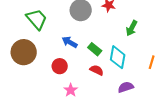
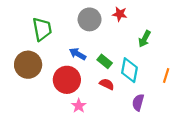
green trapezoid: (37, 19) -> (42, 29), turned 30
red circle: (60, 66) -> (67, 80), size x1.6
purple semicircle: (126, 87) -> (138, 102), turned -56

